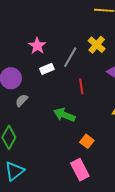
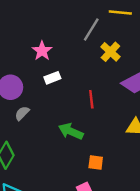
gray line: (70, 57) -> (91, 30), moved
orange square: (87, 141) -> (96, 163), turned -32

